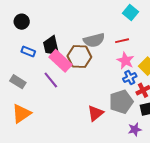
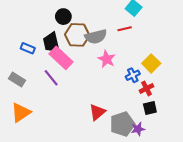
black circle: (22, 22) -> (63, 17), moved
red line: (122, 41) -> (125, 29), moved
brown hexagon: (79, 56) -> (77, 35), moved
pink star: (125, 61) -> (107, 59), moved
gray pentagon: (121, 102) -> (122, 124), moved

